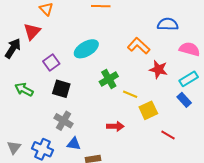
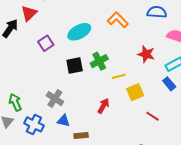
orange L-shape: (139, 46) -> (118, 20), moved
green arrow: (24, 89) -> (15, 102), moved, turned 36
black square: (61, 89) -> (75, 66), moved, turned -30
yellow line: (130, 94) -> (119, 76), turned -40
red arrow: (115, 126) -> (103, 106), turned -63

